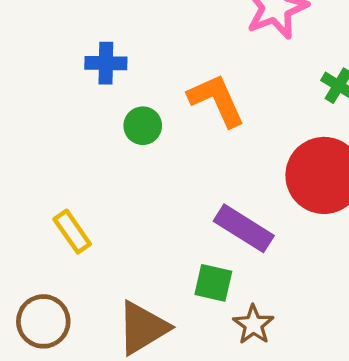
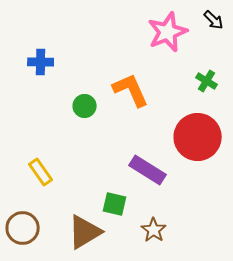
blue cross: (106, 63) -> (41, 62), moved
green square: (213, 283) -> (115, 204), moved

